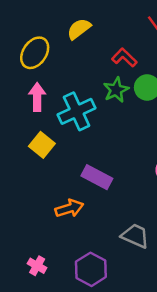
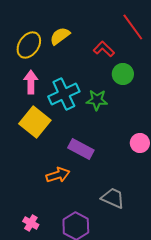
yellow semicircle: (79, 29) -> (60, 36), moved
green star: (116, 90) -> (97, 100), moved, turned 30
yellow square: (42, 145) -> (35, 122), size x1.4

